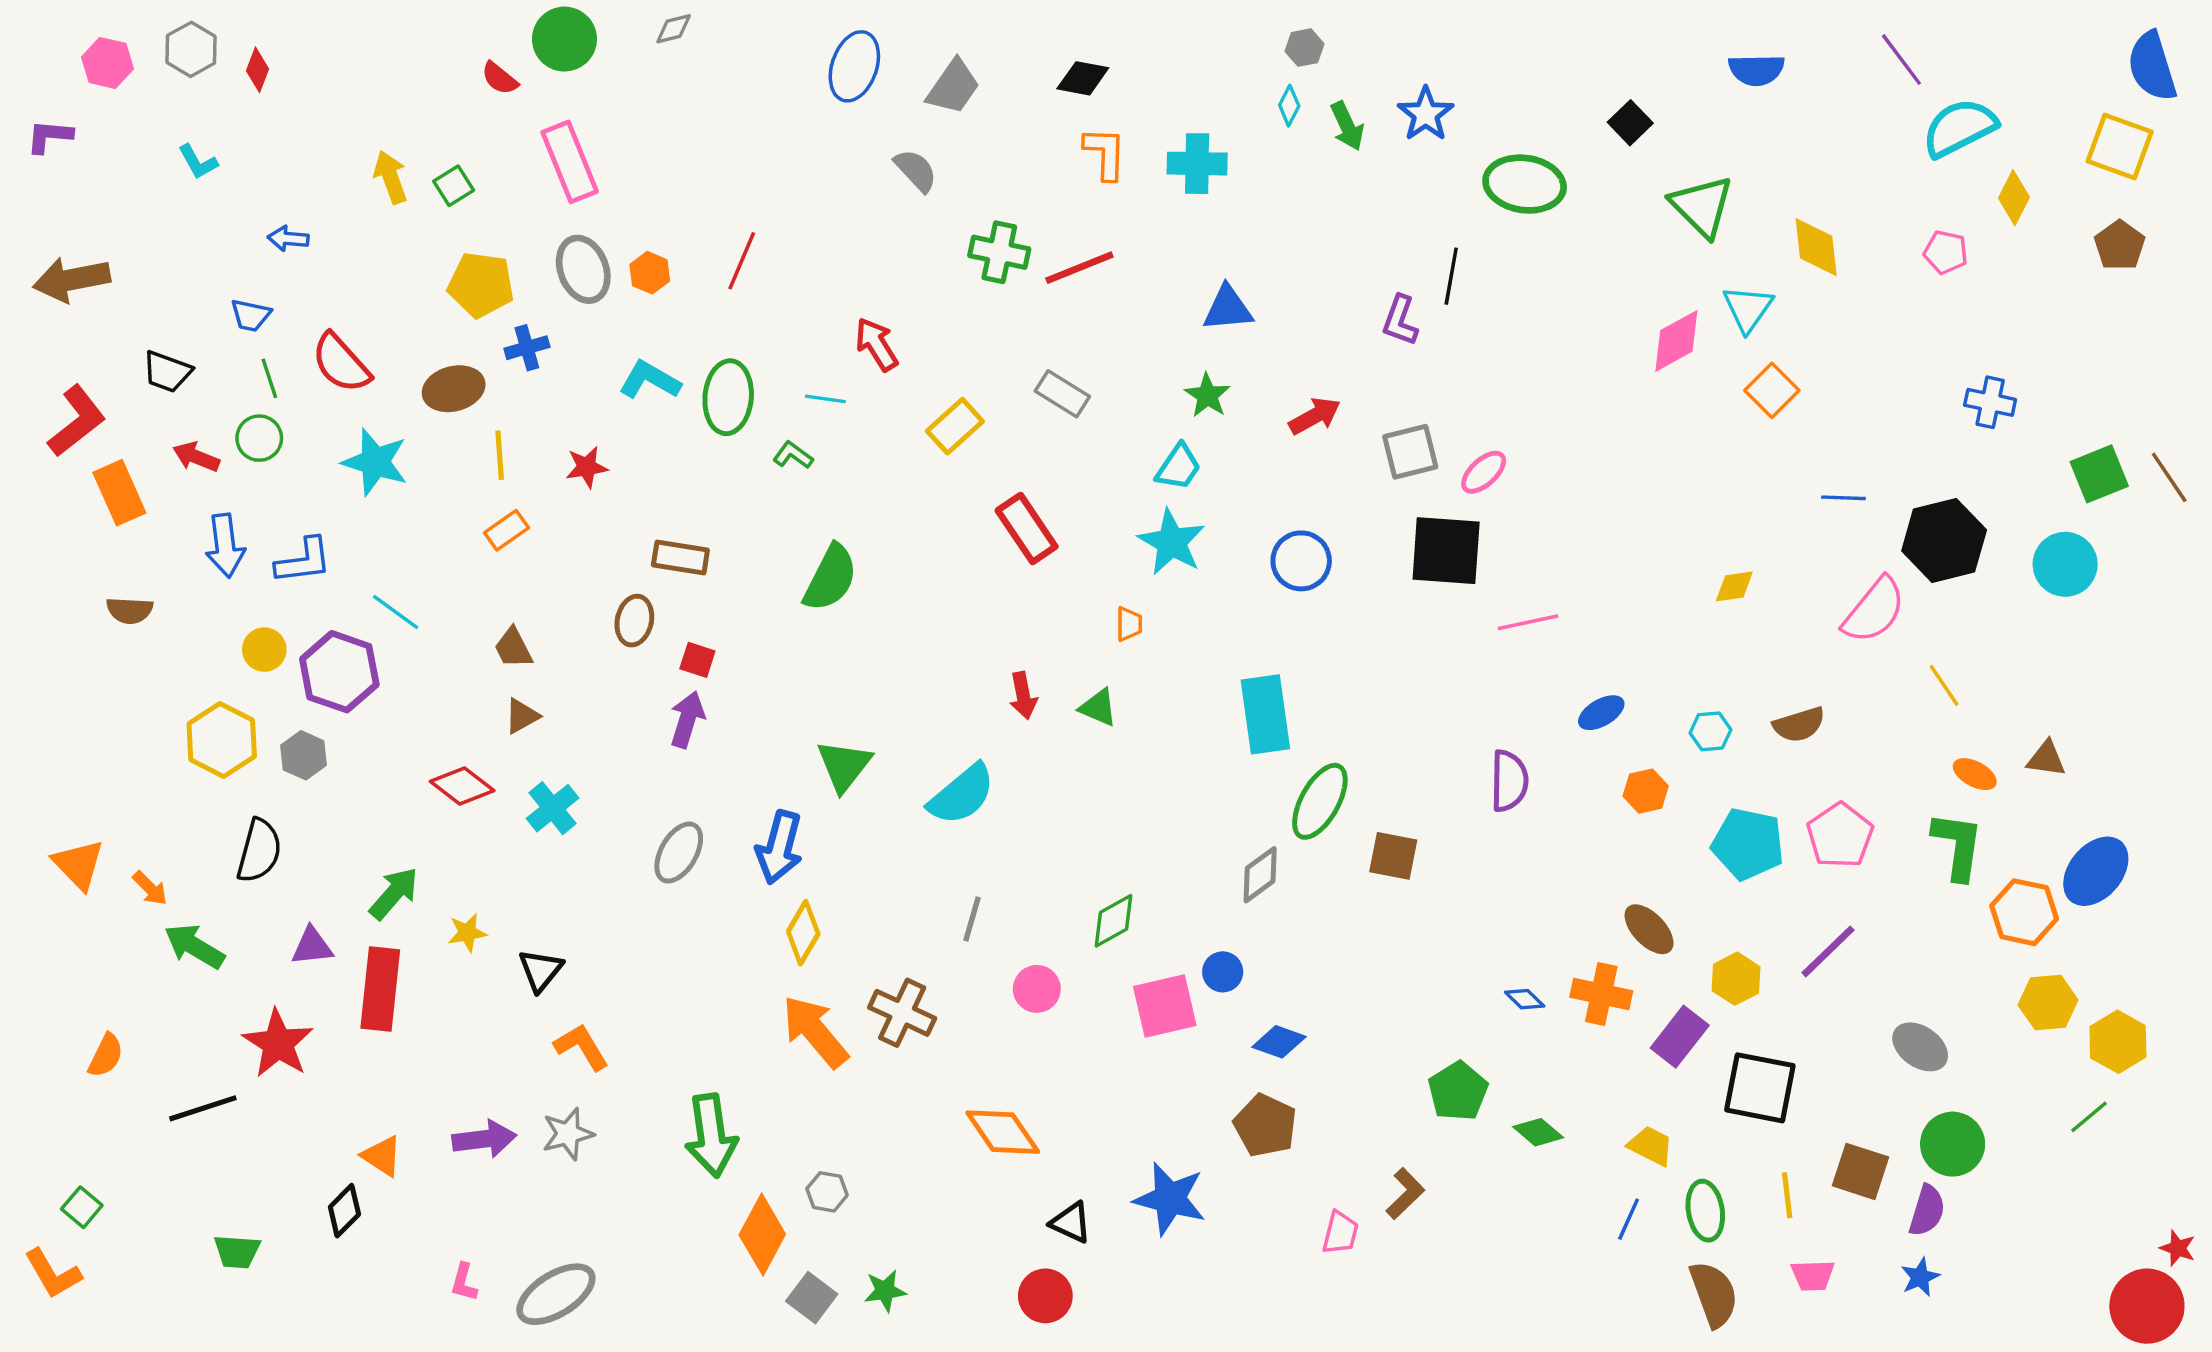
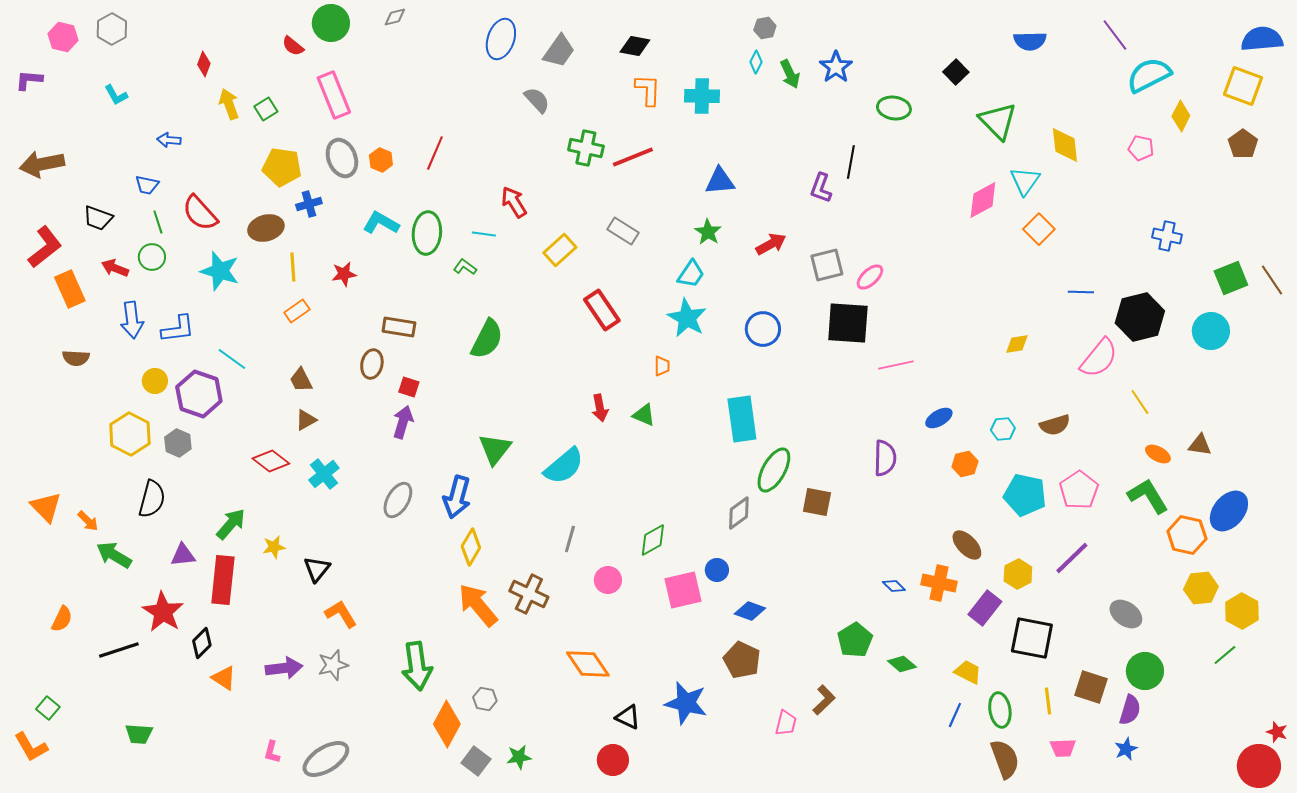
blue semicircle: (2152, 66) -> (1262, 39), turned 102
red diamond: (257, 70) -> (204, 64), moved
green ellipse: (1525, 184) -> (894, 108), size x0.7
green L-shape: (1958, 846) -> (1148, 496), turned -39
black diamond: (344, 1211) -> (202, 643), moved

